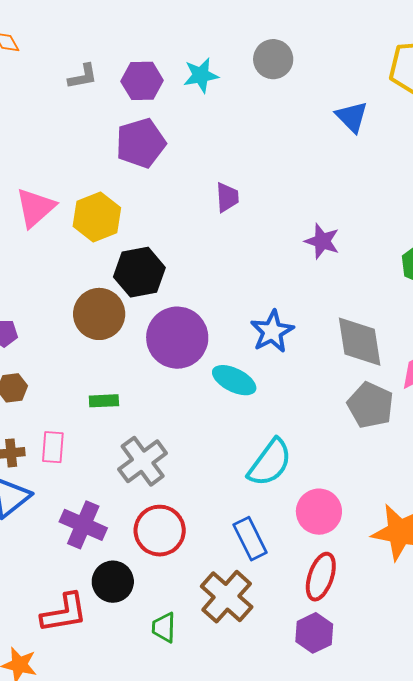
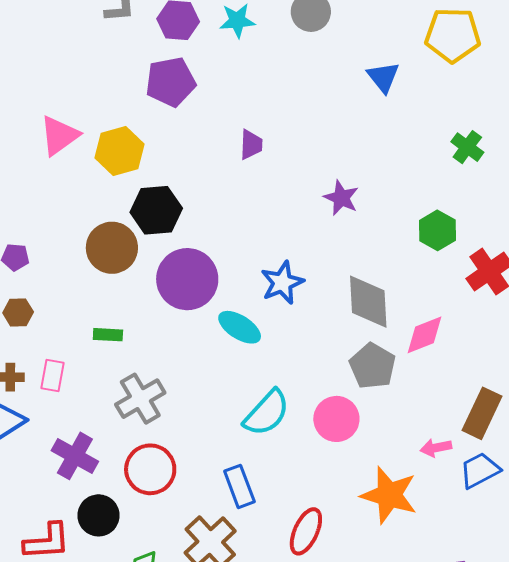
pink circle: (319, 512) -> (336, 419), moved

